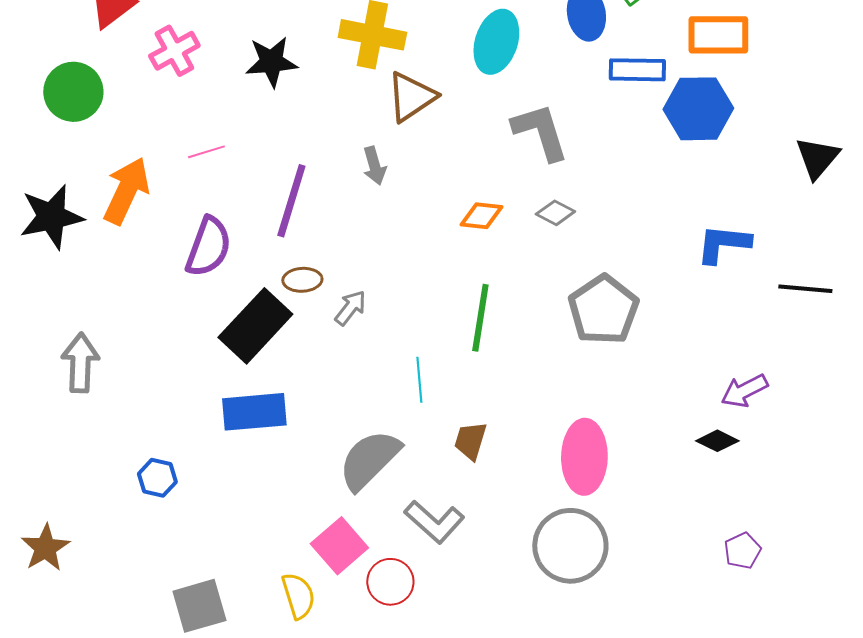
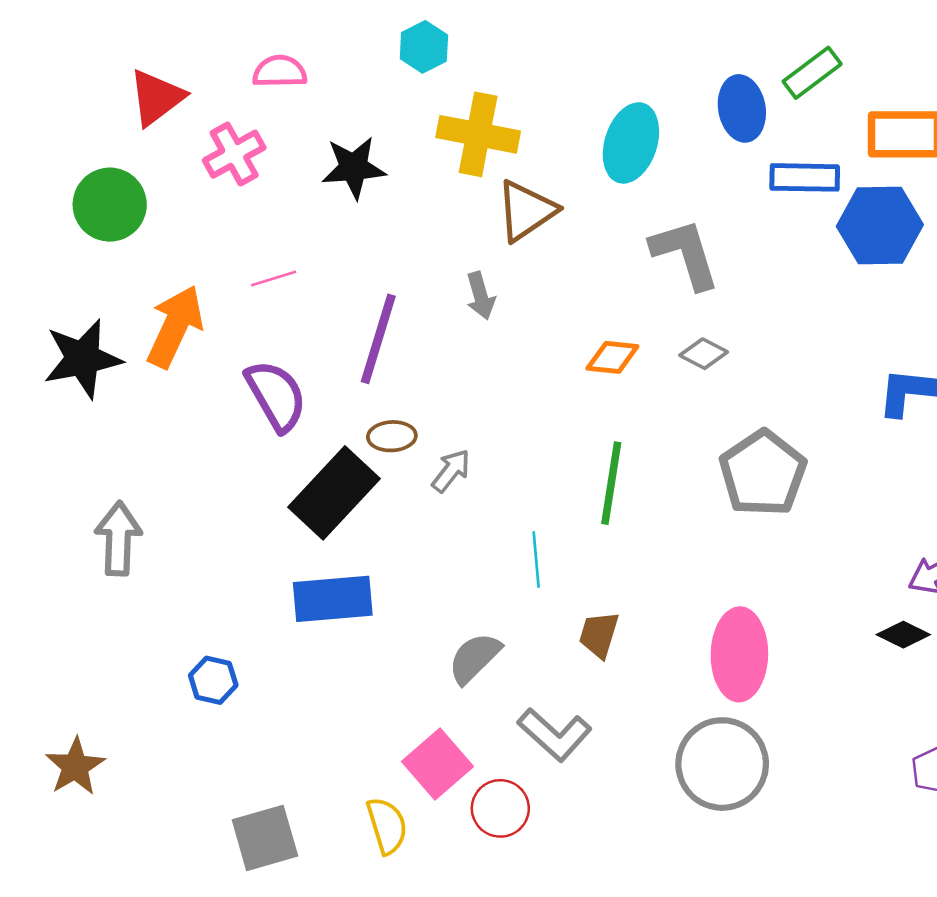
purple semicircle: (208, 247) -> (276, 396), turned -50
gray semicircle: (369, 460) -> (474, 658), size x0.7

